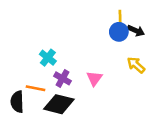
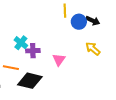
yellow line: (120, 18) -> (65, 11), moved
purple cross: (63, 78) -> (33, 51), moved, turned -32

